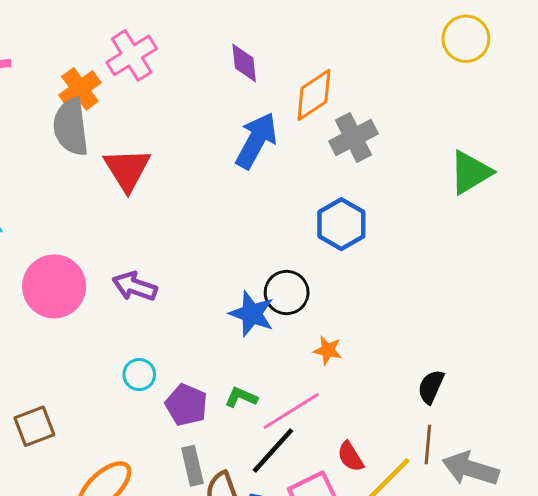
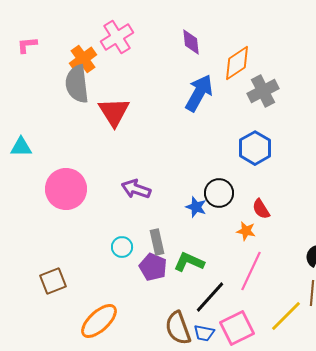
purple arrow: (135, 286) -> (136, 189), moved
blue star: (252, 314) -> (196, 207), size x0.7
green L-shape: (241, 397) -> (189, 262), size x1.4
pink line: (291, 411) -> (251, 271), moved, turned -33
red semicircle: (350, 457) -> (261, 209), moved
gray rectangle: (192, 466) -> (157, 242), moved

